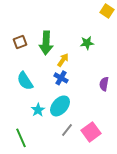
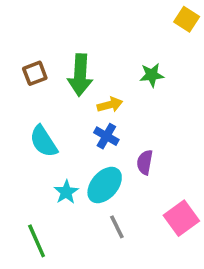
yellow arrow: (63, 60) -> (110, 105), turned 40
purple semicircle: (104, 84) -> (145, 162), moved
gray line: (67, 130) -> (117, 227), turned -64
pink square: (91, 132) -> (181, 218), moved

